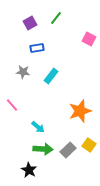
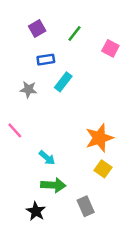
green line: (56, 18) -> (74, 33), moved
cyan rectangle: (51, 76) -> (63, 82), moved
yellow square: (89, 145) -> (103, 169), moved
gray rectangle: (68, 150) -> (86, 206), moved, turned -70

